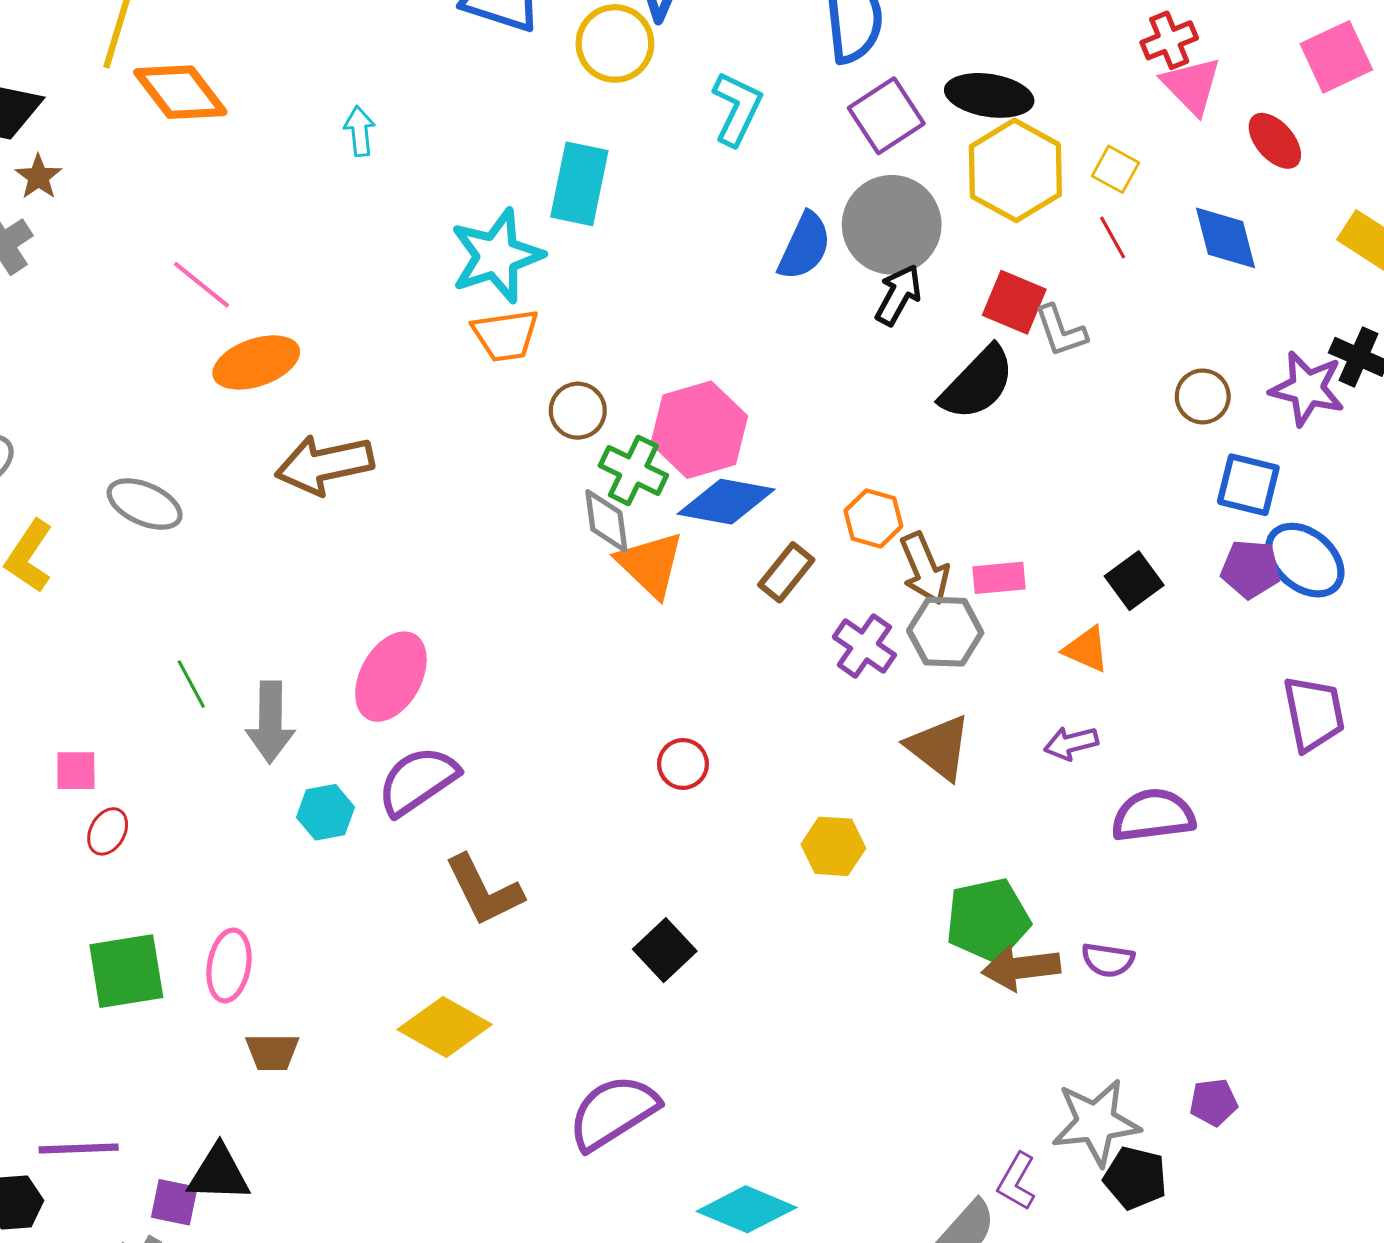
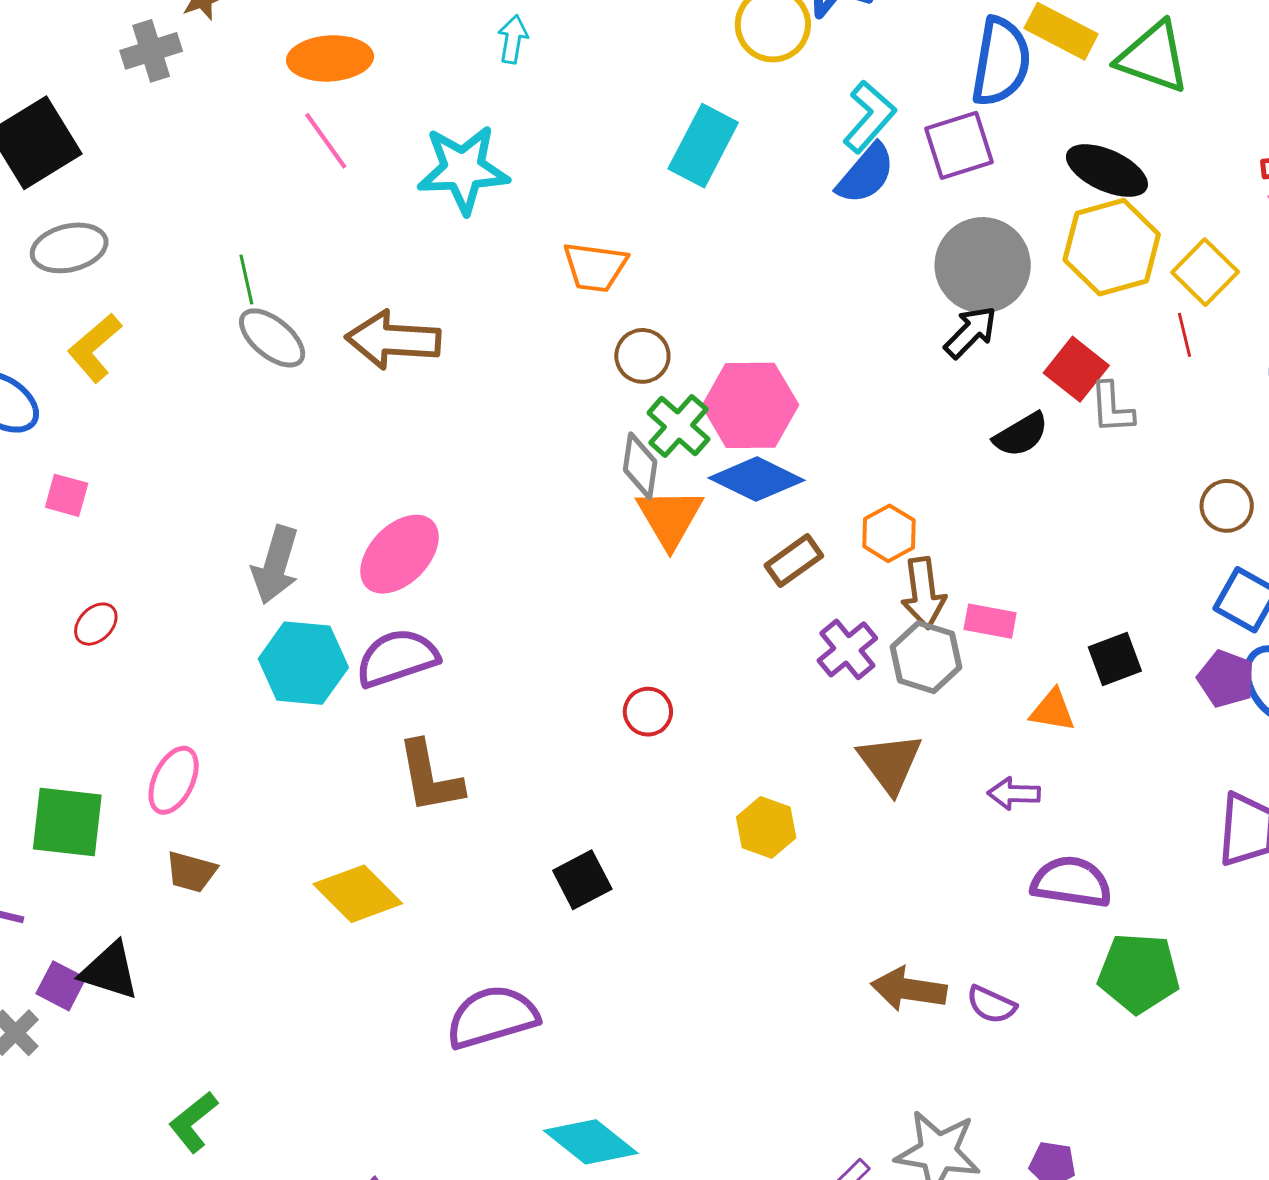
purple square: (886, 116) -> (959, 145), moved
yellow square: (1115, 169) -> (1205, 272), size x1.4
blue semicircle: (805, 246) -> (866, 174), moved
cyan star: (497, 256) -> (463, 169), moved
orange ellipse: (256, 362) -> (330, 58), moved
black semicircle: (977, 383) -> (1021, 435), size x0.7
gray ellipse: (145, 504) -> (272, 338), moved
orange triangle: (1086, 649) -> (1053, 710), turned -30
green line: (191, 684) -> (246, 280), moved
pink square: (76, 771) -> (67, 495), moved
cyan hexagon: (326, 812) -> (303, 663), size x1.6
green pentagon: (988, 920) -> (1139, 973), moved
green square: (126, 971) -> (67, 822), moved

